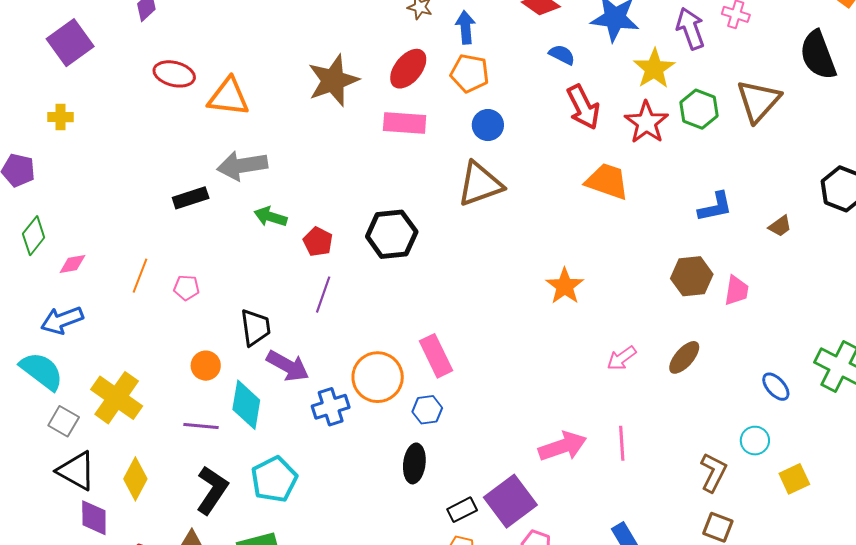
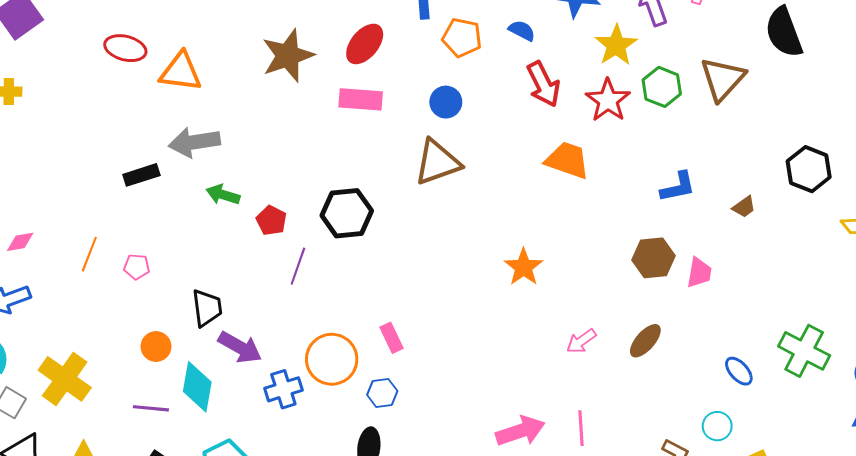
orange pentagon: (470, 73) -> (462, 38), moved
purple line: (323, 295) -> (298, 266), moved
pink rectangle: (436, 356) -> (392, 338), size x0.7

